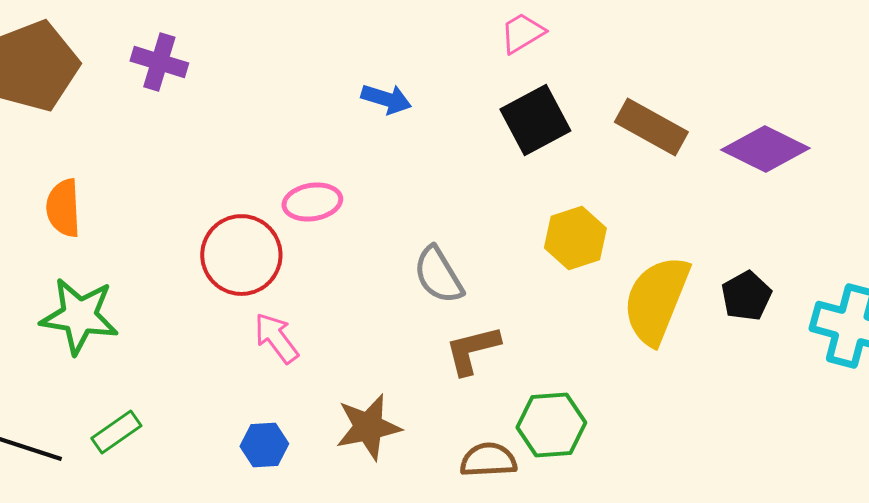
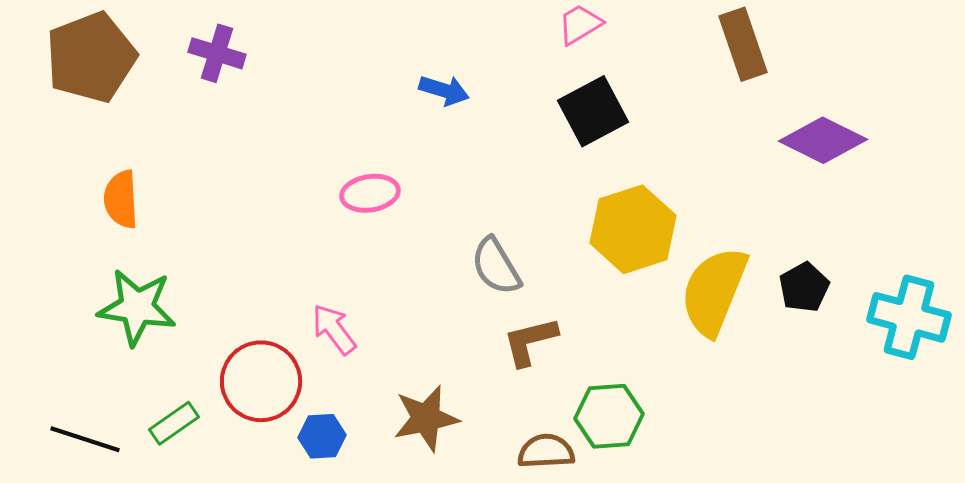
brown rectangle: (651, 127) -> (743, 44), moved, turned 42
yellow hexagon: (575, 238) -> (633, 229), size x1.4
red circle: (241, 255) -> (261, 381), moved

